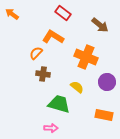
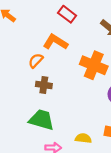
yellow semicircle: (77, 87) -> (83, 138), moved, turned -32
green trapezoid: (59, 104) -> (42, 120), moved

